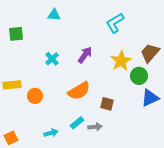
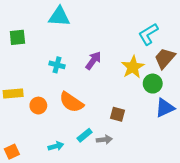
cyan triangle: (54, 15) -> (59, 16), size x1.5
cyan L-shape: (115, 23) -> (148, 34), moved
cyan cross: (52, 59) -> (57, 65), turned -32
orange semicircle: (79, 91) -> (71, 102), moved, turned 65

